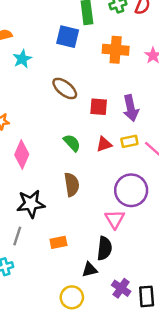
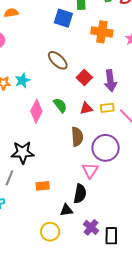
cyan star: (22, 59) -> (22, 80), moved
red square: (99, 107) -> (84, 78), turned 35
pink diamond: (22, 155) -> (36, 111), moved
brown semicircle: (72, 185) -> (77, 137), moved

